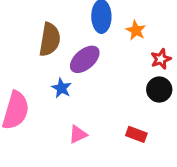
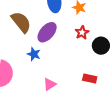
brown semicircle: (50, 39) -> (21, 22), turned -40
red star: (161, 59) -> (82, 32), moved

